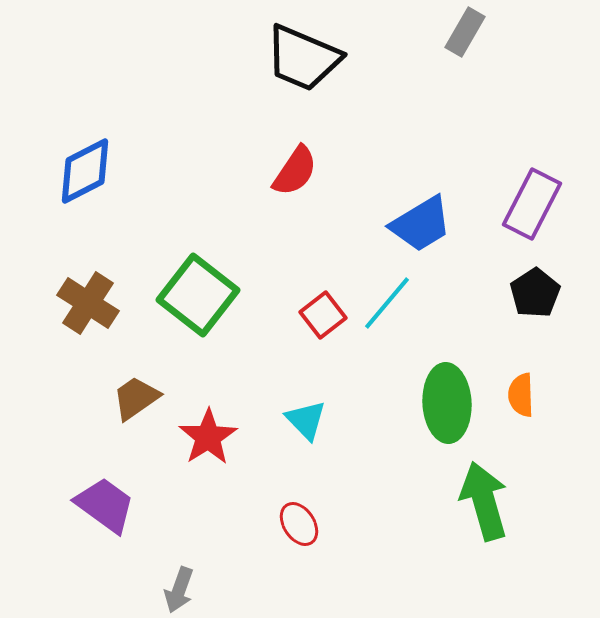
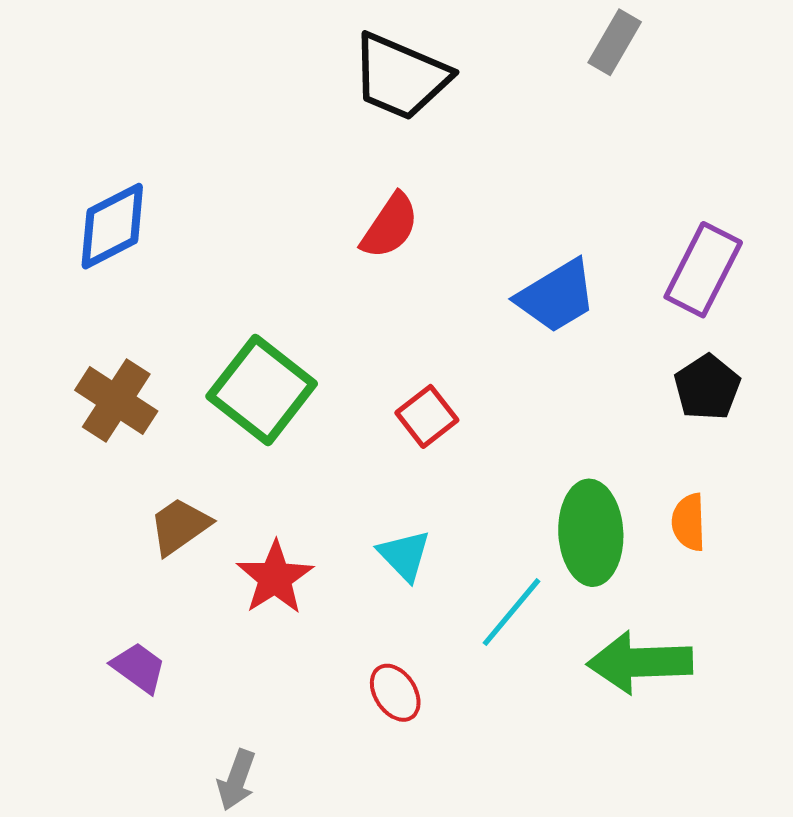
cyan line: (387, 303) -> (512, 612), moved
green arrow: (484, 501) -> (640, 662), turned -76
purple trapezoid: (105, 505) -> (139, 668), size x0.7

